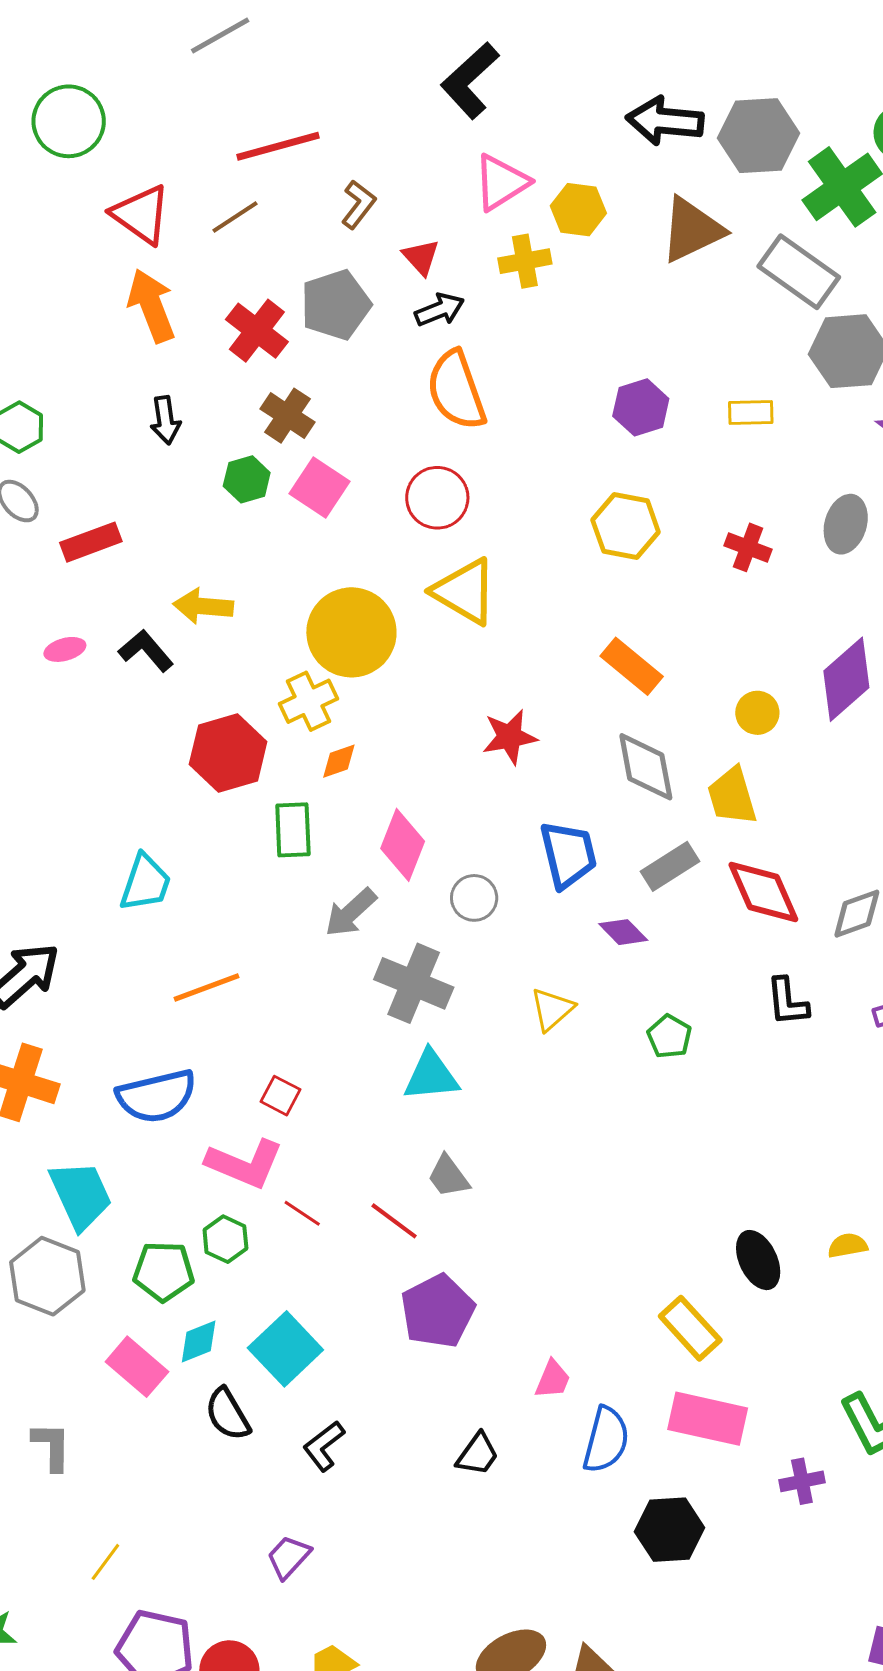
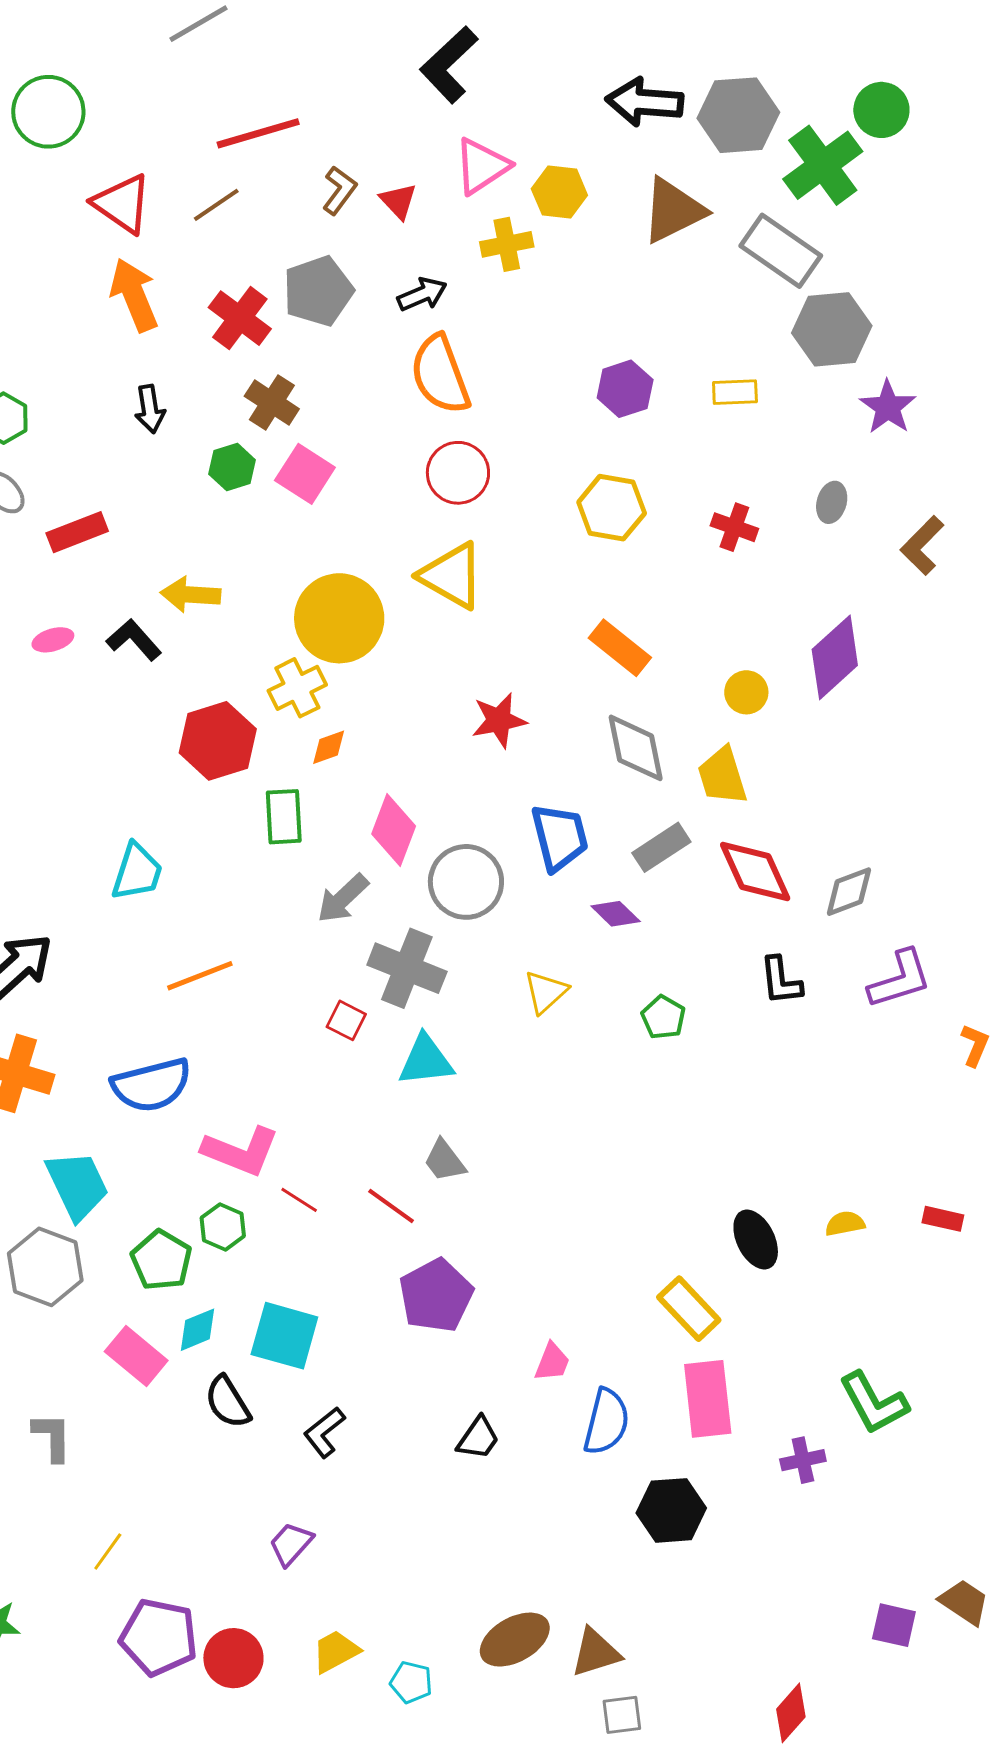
red triangle: (421, 257) -> (398, 201), moved
red circle: (437, 498) -> (458, 473), moved
gray ellipse: (846, 524) -> (832, 502), size x0.7
gray circle: (474, 898) -> (466, 882), size x1.6
red square: (281, 1096) -> (346, 1020), moved
green pentagon: (164, 1271) -> (161, 1260), turned 30
cyan square: (285, 1349) -> (284, 1336), turned -30
pink rectangle: (708, 1419) -> (708, 1399), turned 72

